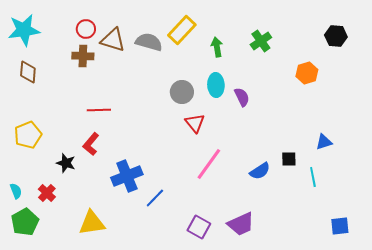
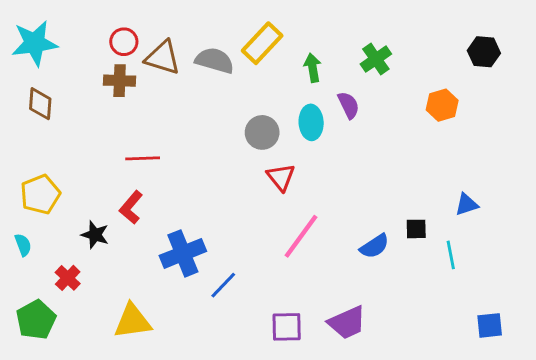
purple semicircle: (242, 97) -> (349, 105), moved
cyan semicircle: (16, 191) -> (23, 245), moved
purple square: (199, 227) -> (287, 327), turned -30

